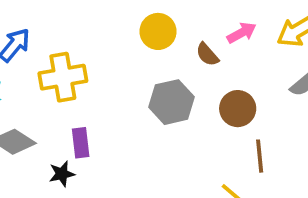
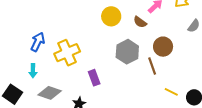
purple rectangle: (81, 143) -> (94, 78), moved
brown line: (260, 156) -> (152, 66), moved

